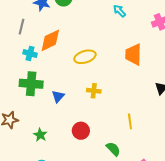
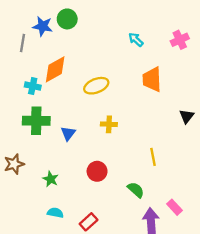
cyan arrow: (120, 11) -> (136, 40), moved
gray line: (22, 27) -> (22, 43), moved

